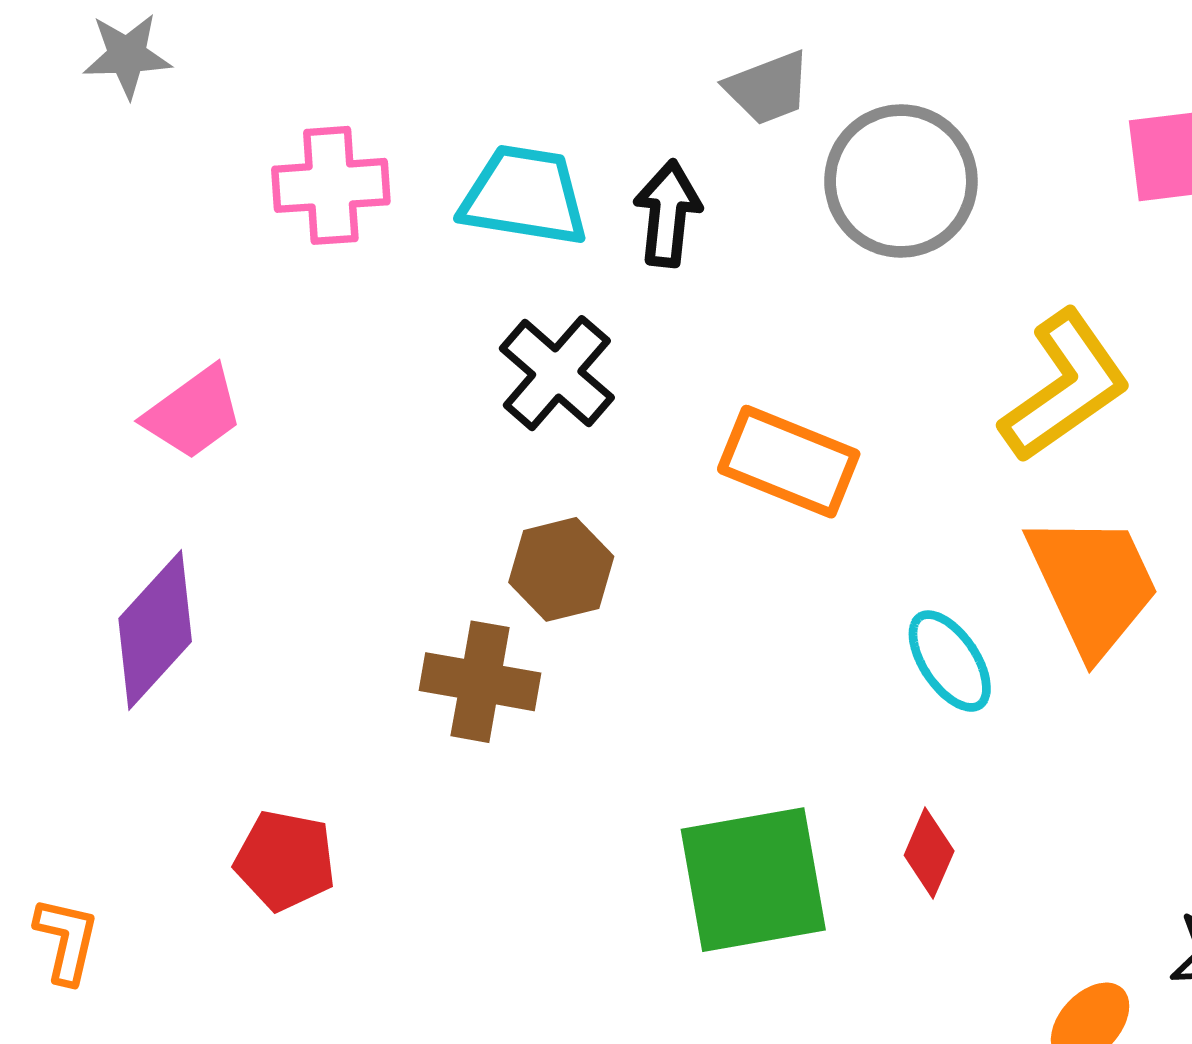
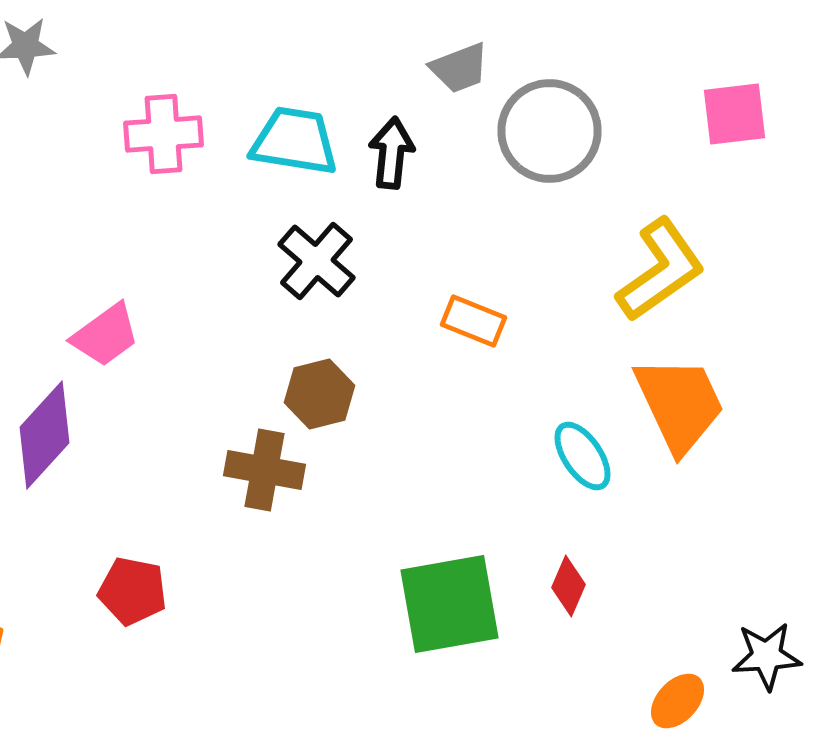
pink trapezoid: (193, 413) -> (106, 335), moved
orange rectangle: (789, 462) -> (474, 321), size x0.7

